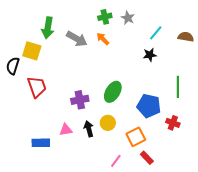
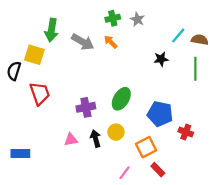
cyan line: (156, 33) -> (178, 35), moved
green line: (178, 87) -> (195, 69), moved
blue rectangle: (41, 143) -> (20, 154), moved

